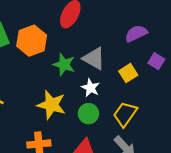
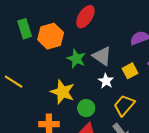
white star: (91, 88) -> (106, 81), moved
green circle: (88, 114) -> (86, 108), moved

